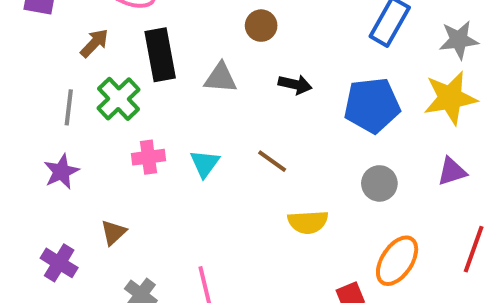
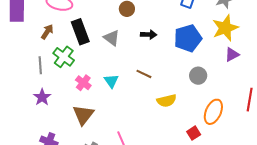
gray triangle: (221, 78) -> (112, 38), turned 42
pink cross: (148, 157) -> (83, 83), turned -35
purple triangle: (452, 171) -> (232, 55), moved
brown triangle: (113, 232) -> (83, 115), moved, size x1.6

